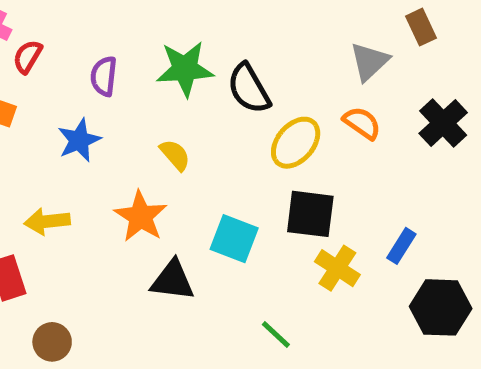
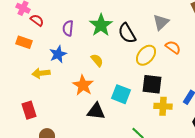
red semicircle: (27, 57) -> (37, 20), turned 96
gray triangle: (369, 61) -> (161, 22), moved
green star: (185, 69) -> (101, 25), turned -30
yellow arrow: (47, 221) -> (41, 73), moved
yellow cross: (337, 268) -> (163, 106), turned -30

